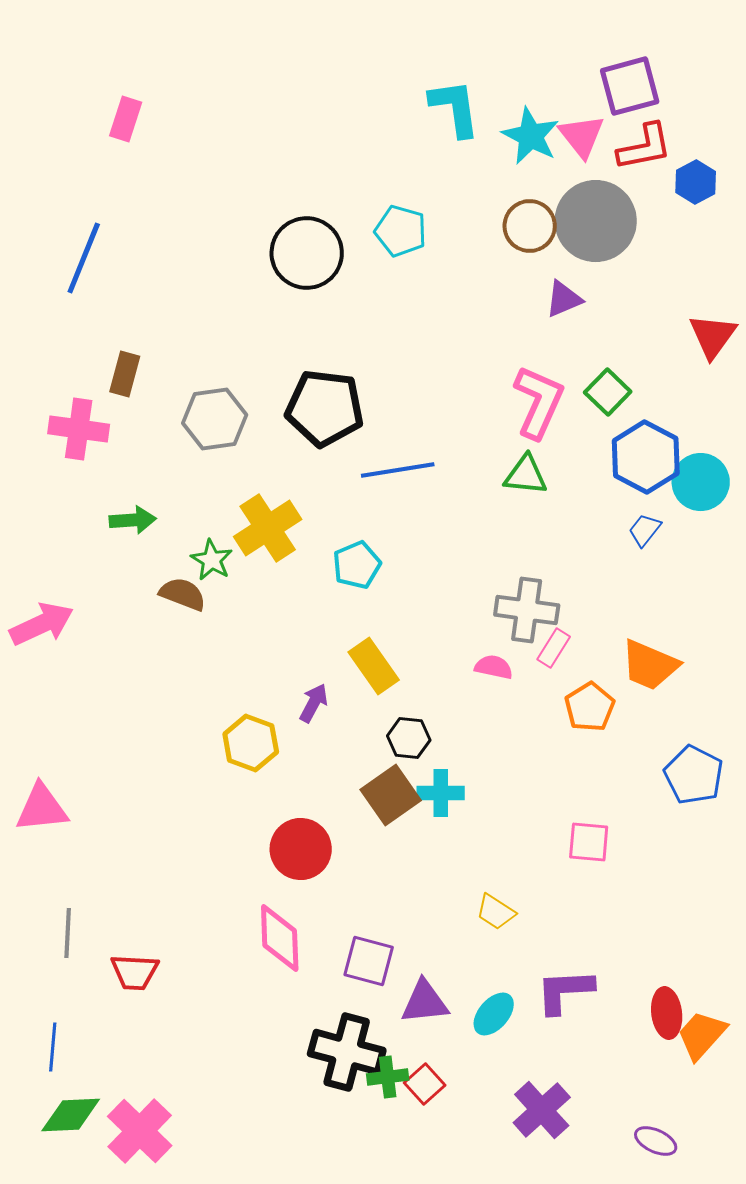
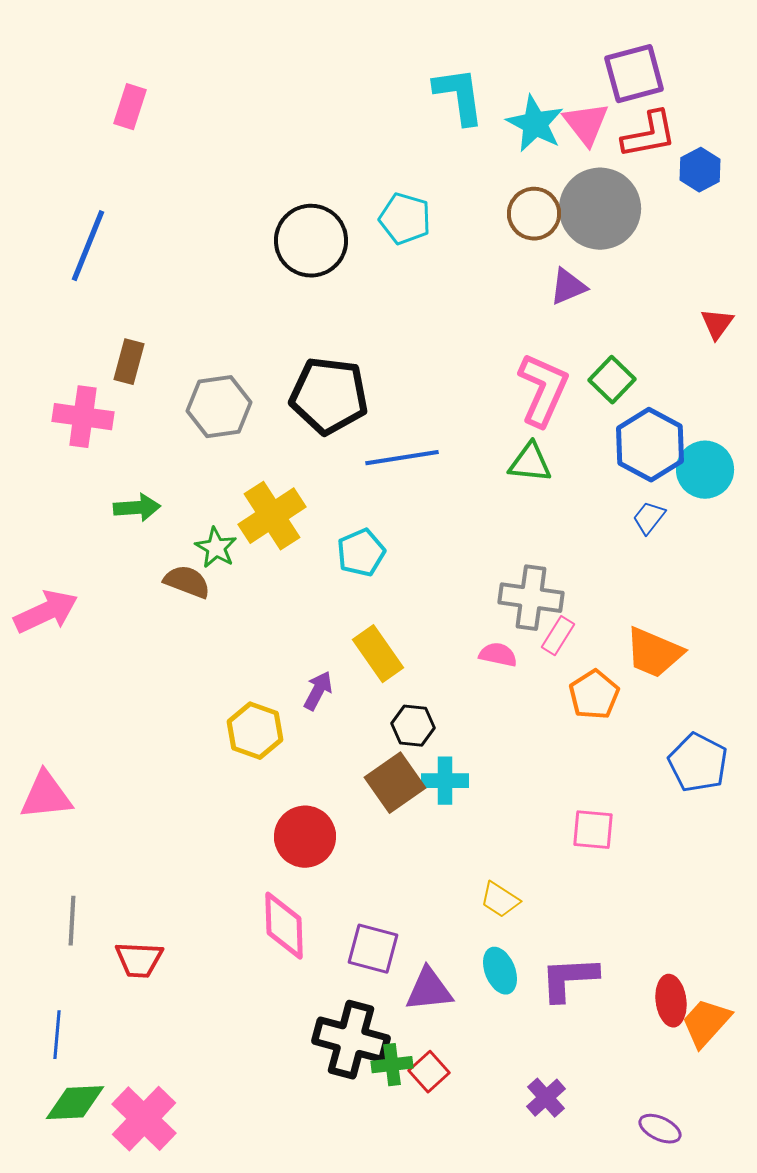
red triangle: (713, 336) -> (717, 324), size x0.7
cyan ellipse: (494, 1014) -> (500, 971), moved, turned -63
purple cross: (542, 1110) -> (546, 1098), size x0.7

